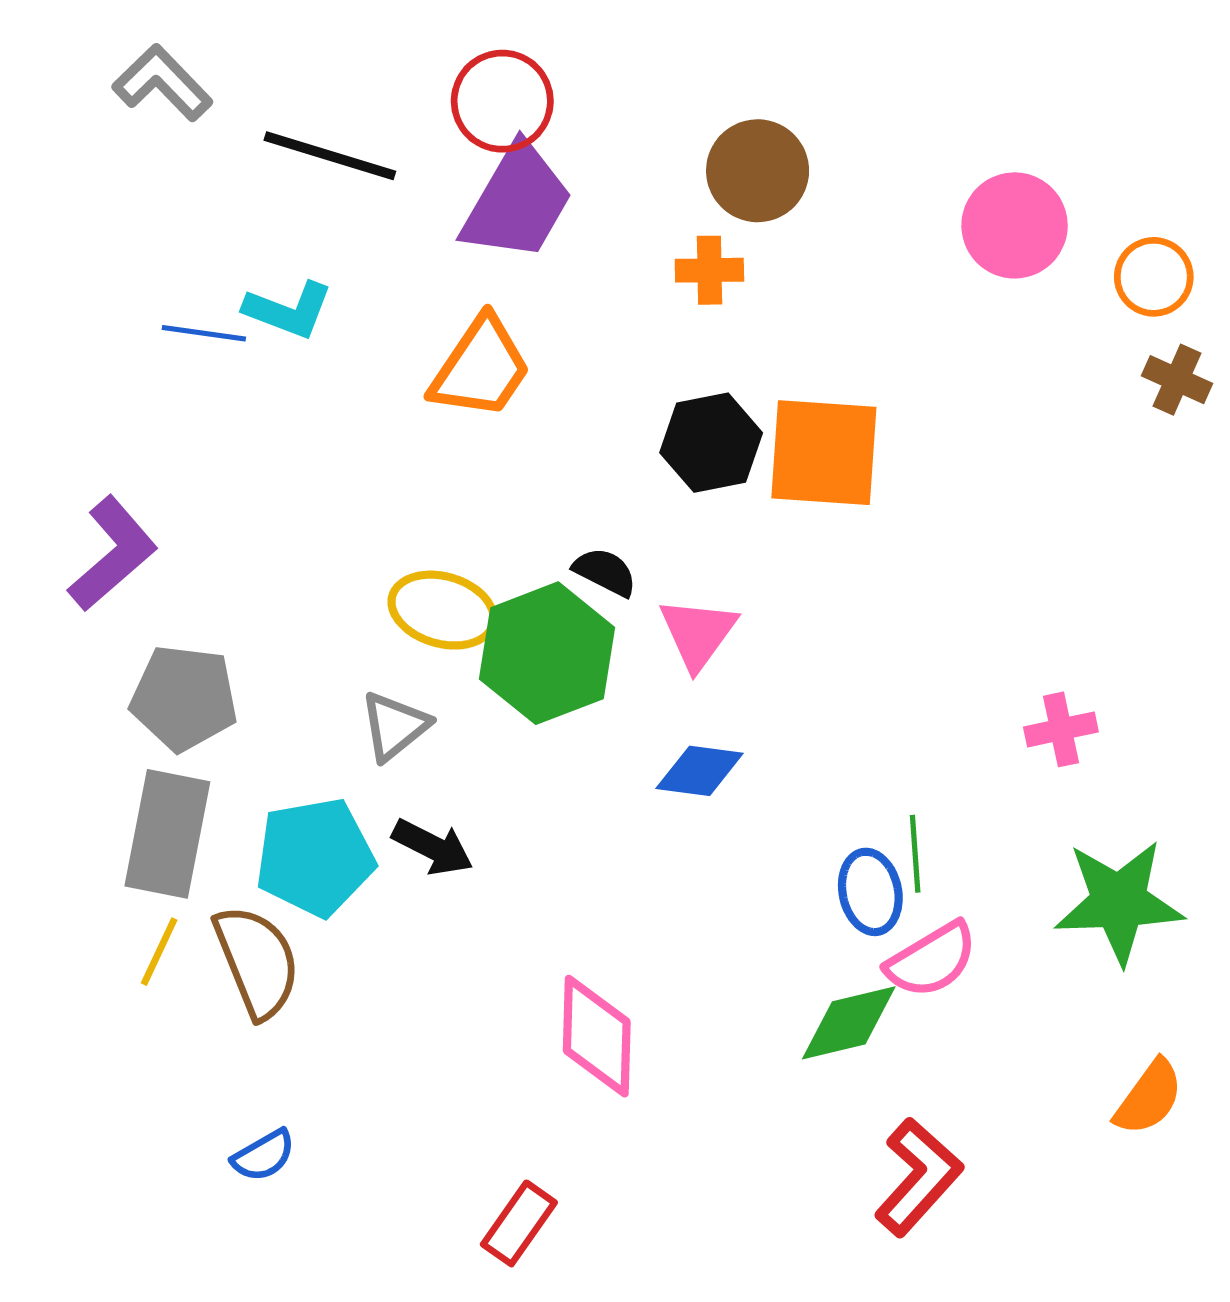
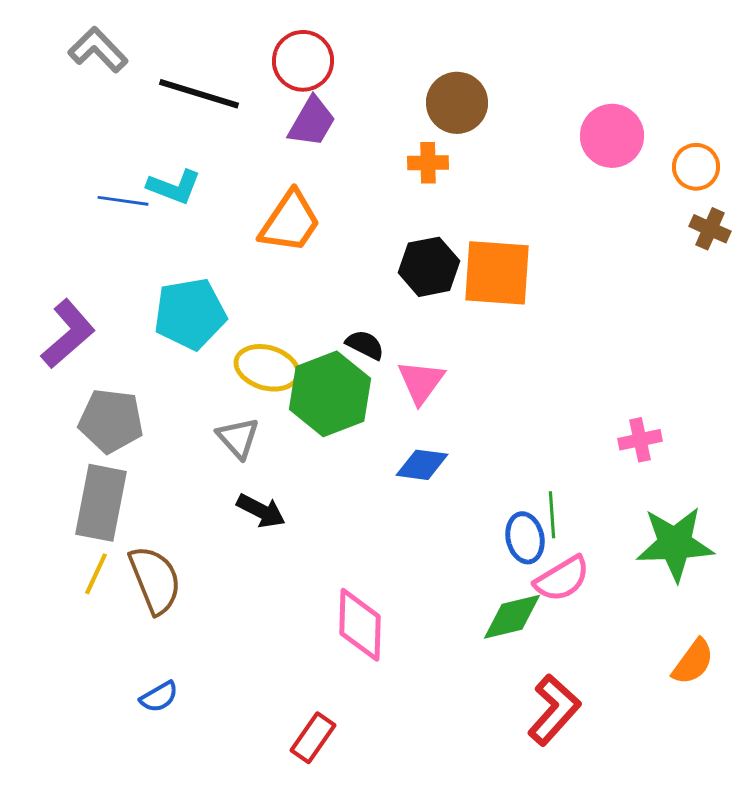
purple trapezoid: (517, 202) -> (312, 122), size x0.7
gray triangle: (395, 726) -> (238, 438), turned -33
cyan pentagon: (315, 857) -> (190, 314), moved

